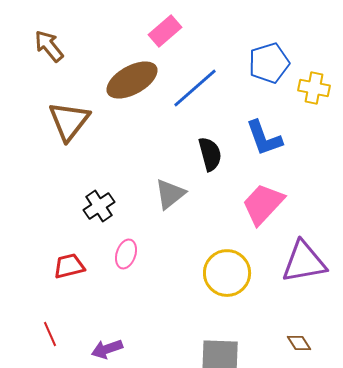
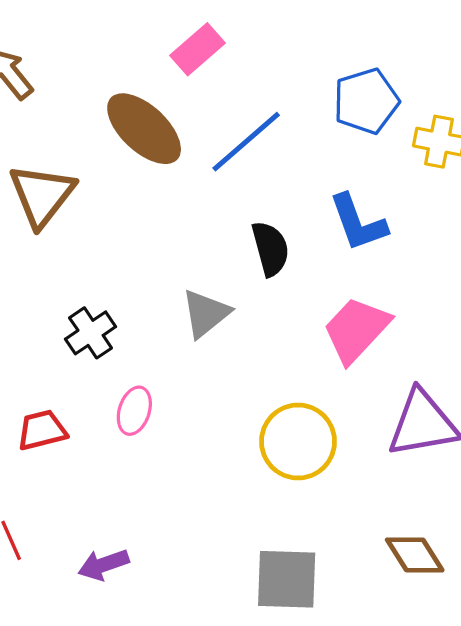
brown ellipse: (132, 80) -> (144, 129), turned 72
brown diamond: (299, 343) -> (415, 555), size x1.5

